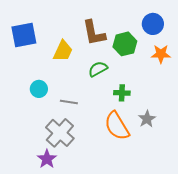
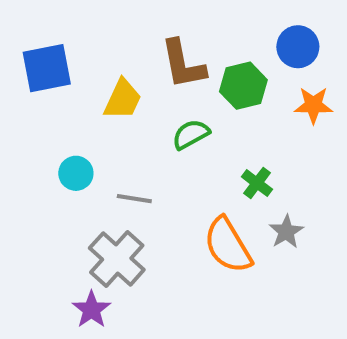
green cross: (122, 93) -> (257, 183), moved, turned 35

